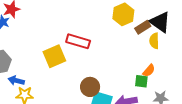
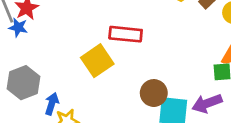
blue arrow: (16, 81) -> (52, 104), turned 105

